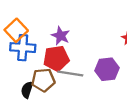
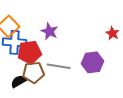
red pentagon: (56, 58) -> (30, 52), moved
black semicircle: (27, 90) -> (19, 81), turned 42

